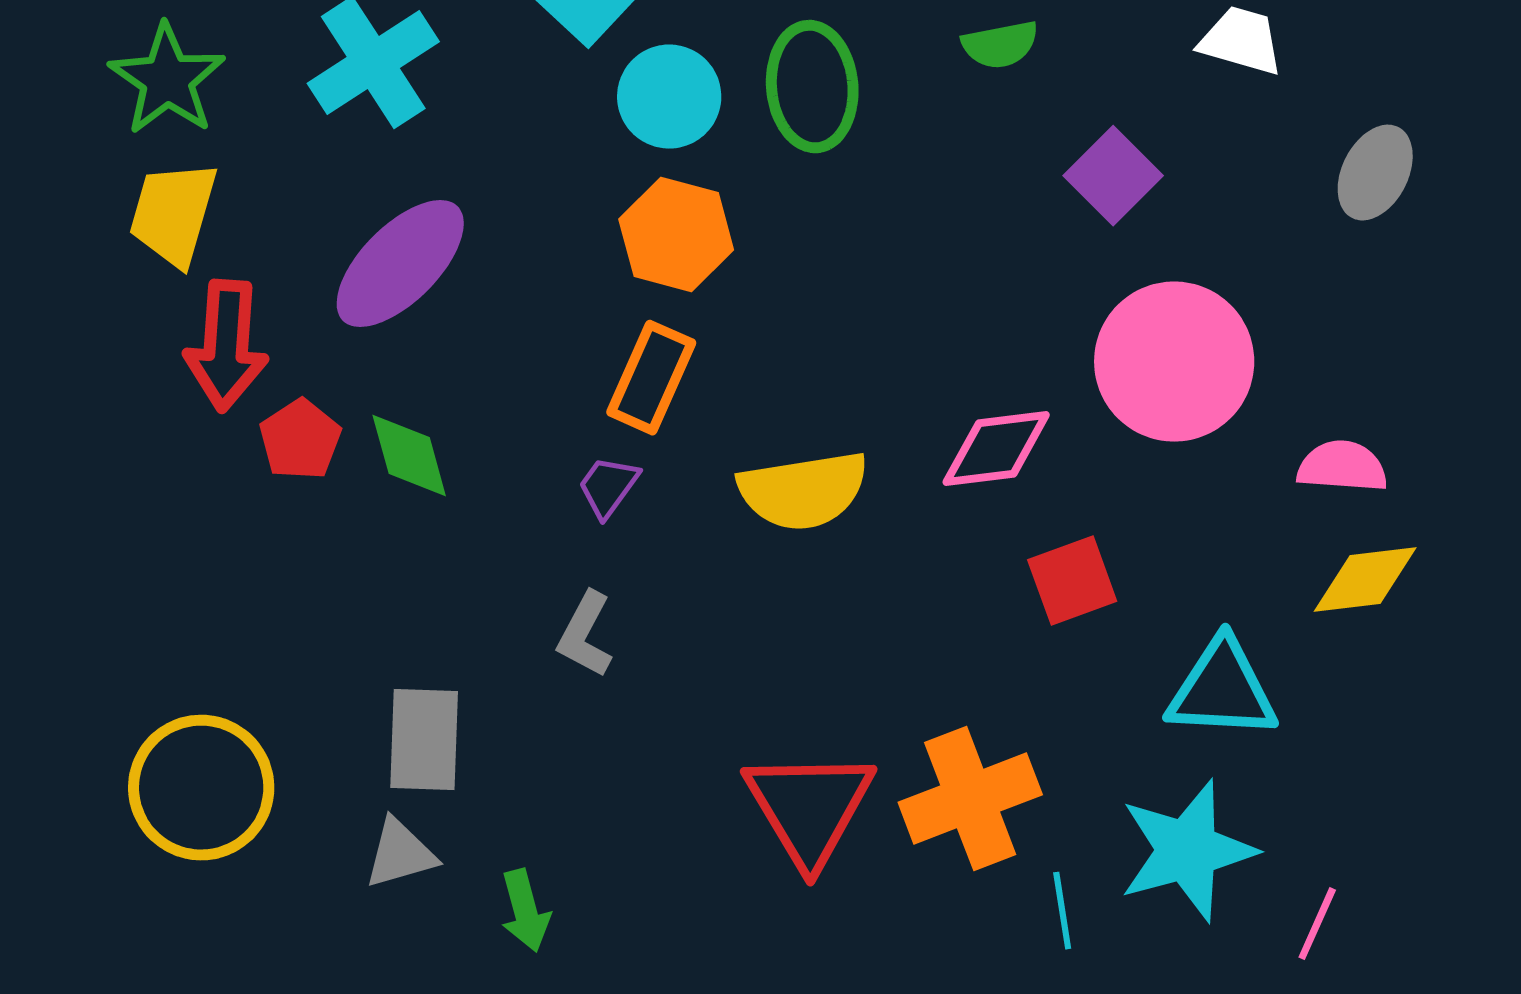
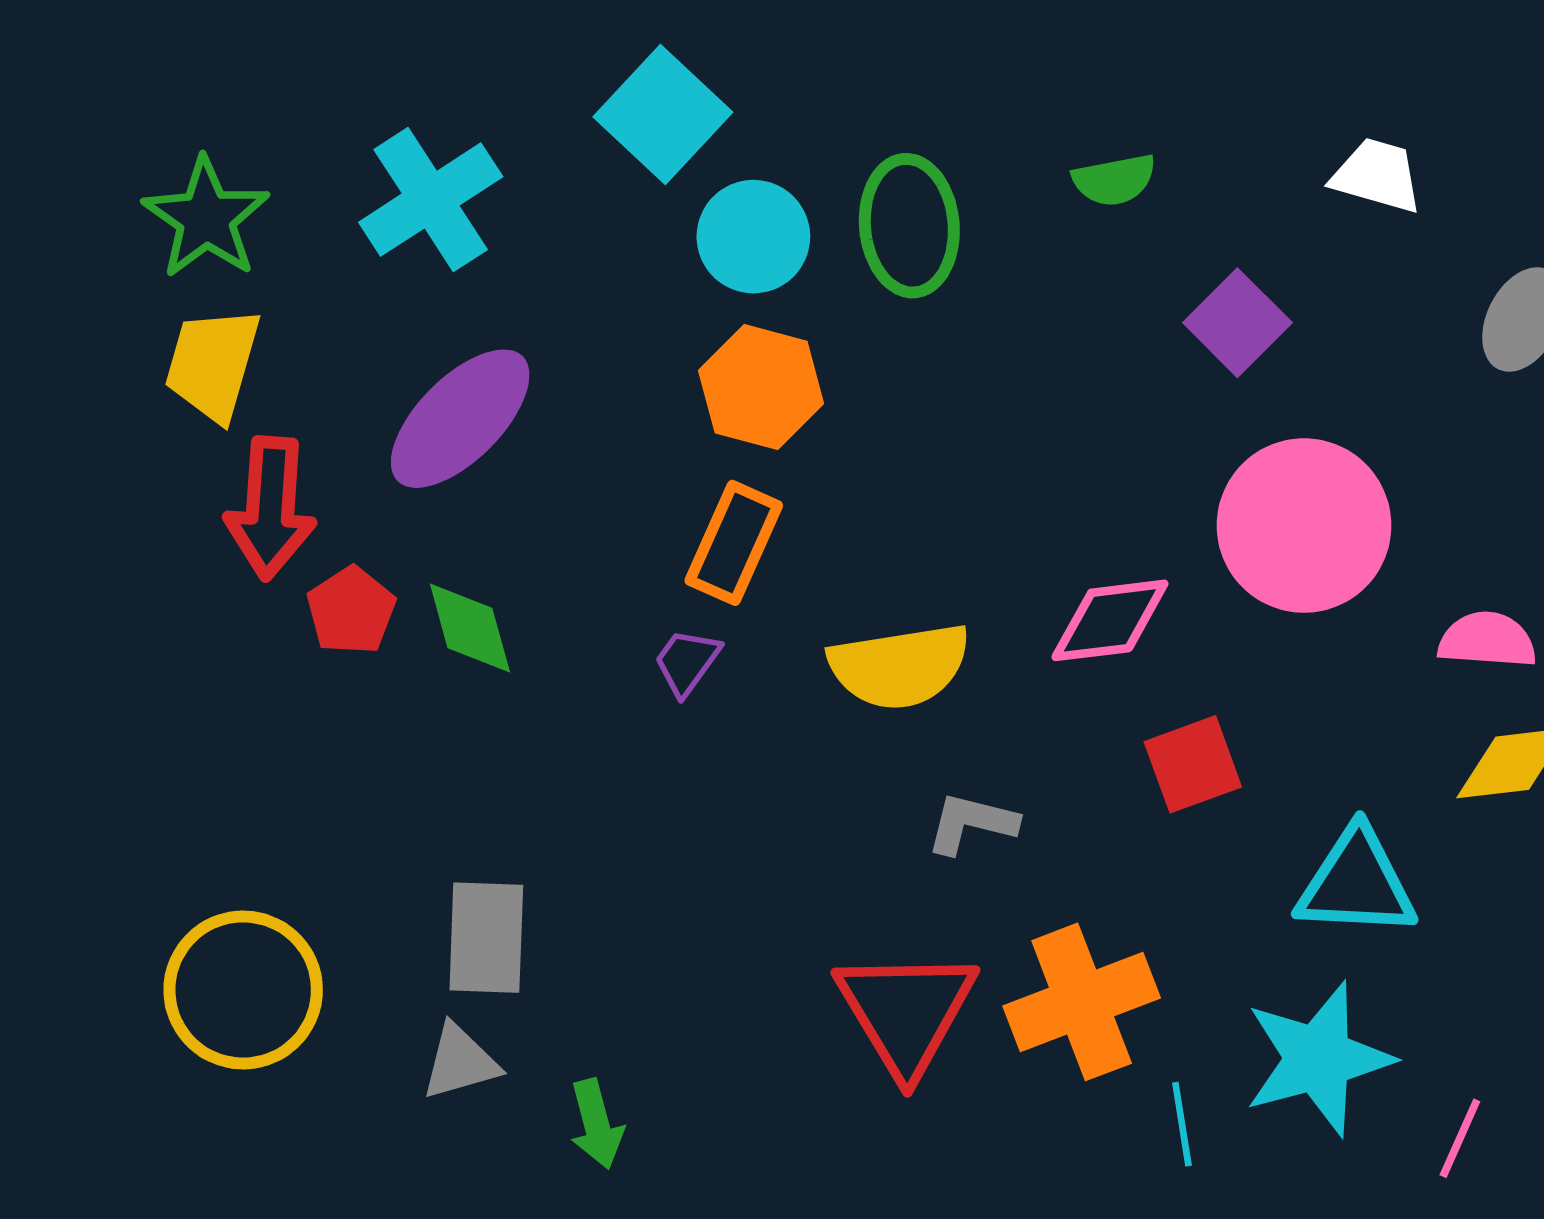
gray L-shape: (585, 635) -> (971, 823), moved, turned 76

